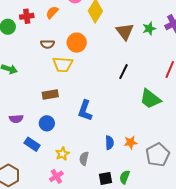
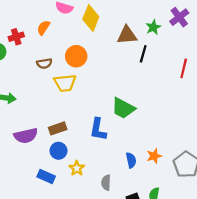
brown triangle: (125, 32) -> (127, 35), turned -48
black line: (123, 72) -> (143, 54), moved
brown rectangle: (50, 95) -> (58, 128), moved
green trapezoid: (150, 99) -> (123, 108), moved
purple semicircle: (16, 119) -> (26, 136), moved, size x1.5
yellow star: (62, 154) -> (77, 168), moved

